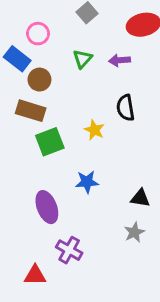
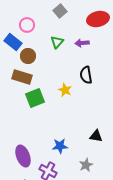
blue star: (87, 182) -> (60, 146), moved
purple ellipse: (47, 207) -> (23, 156), moved
gray star: (134, 232) -> (86, 165), moved

